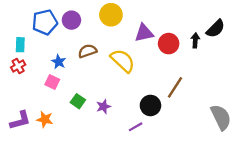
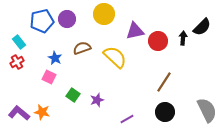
cyan rectangle: (20, 45) -> (19, 42), turned -40
black circle: (150, 105) -> (165, 112), moved
purple L-shape: (20, 120) -> (19, 113), turned -125

